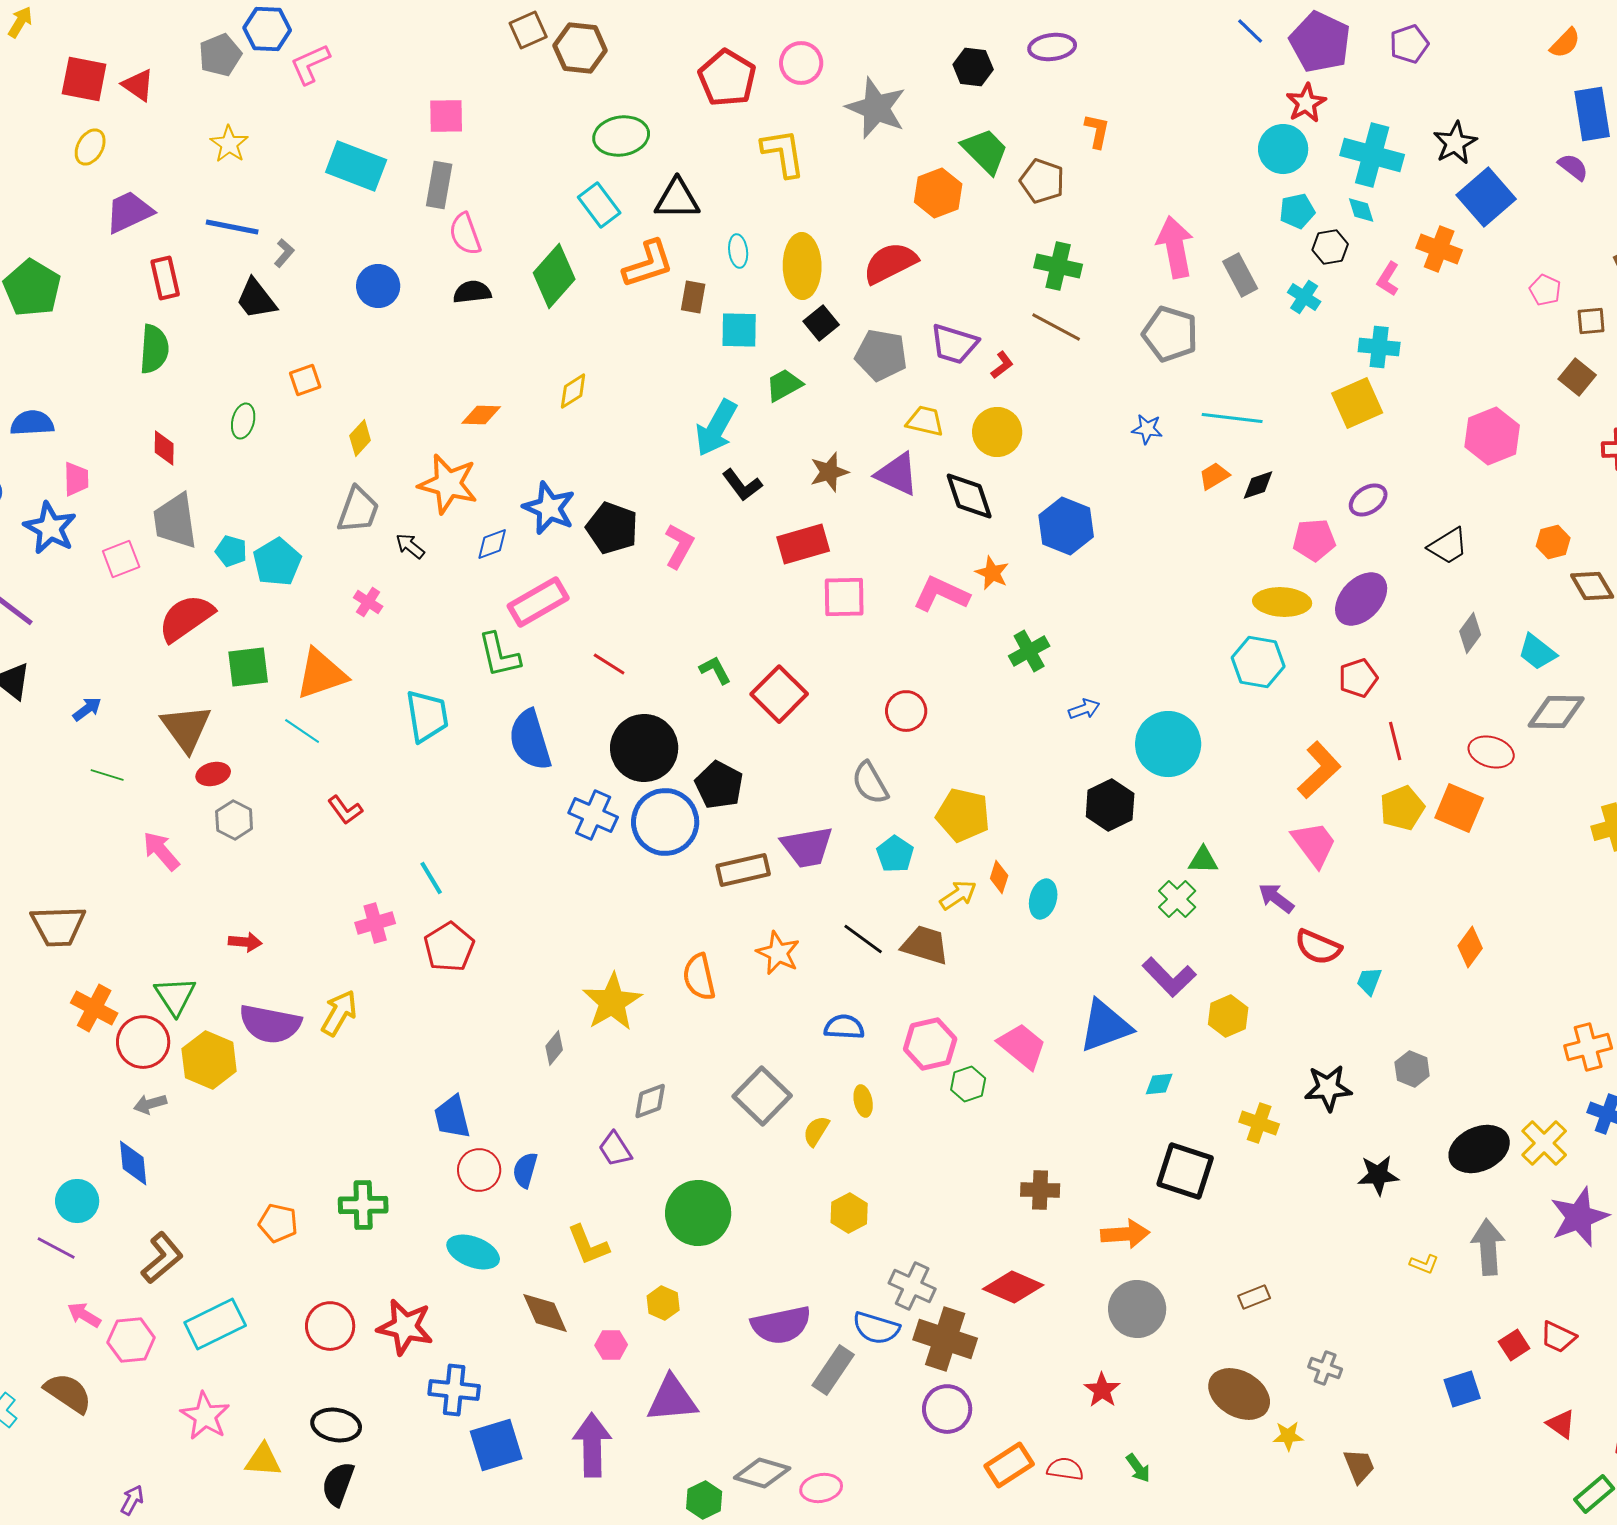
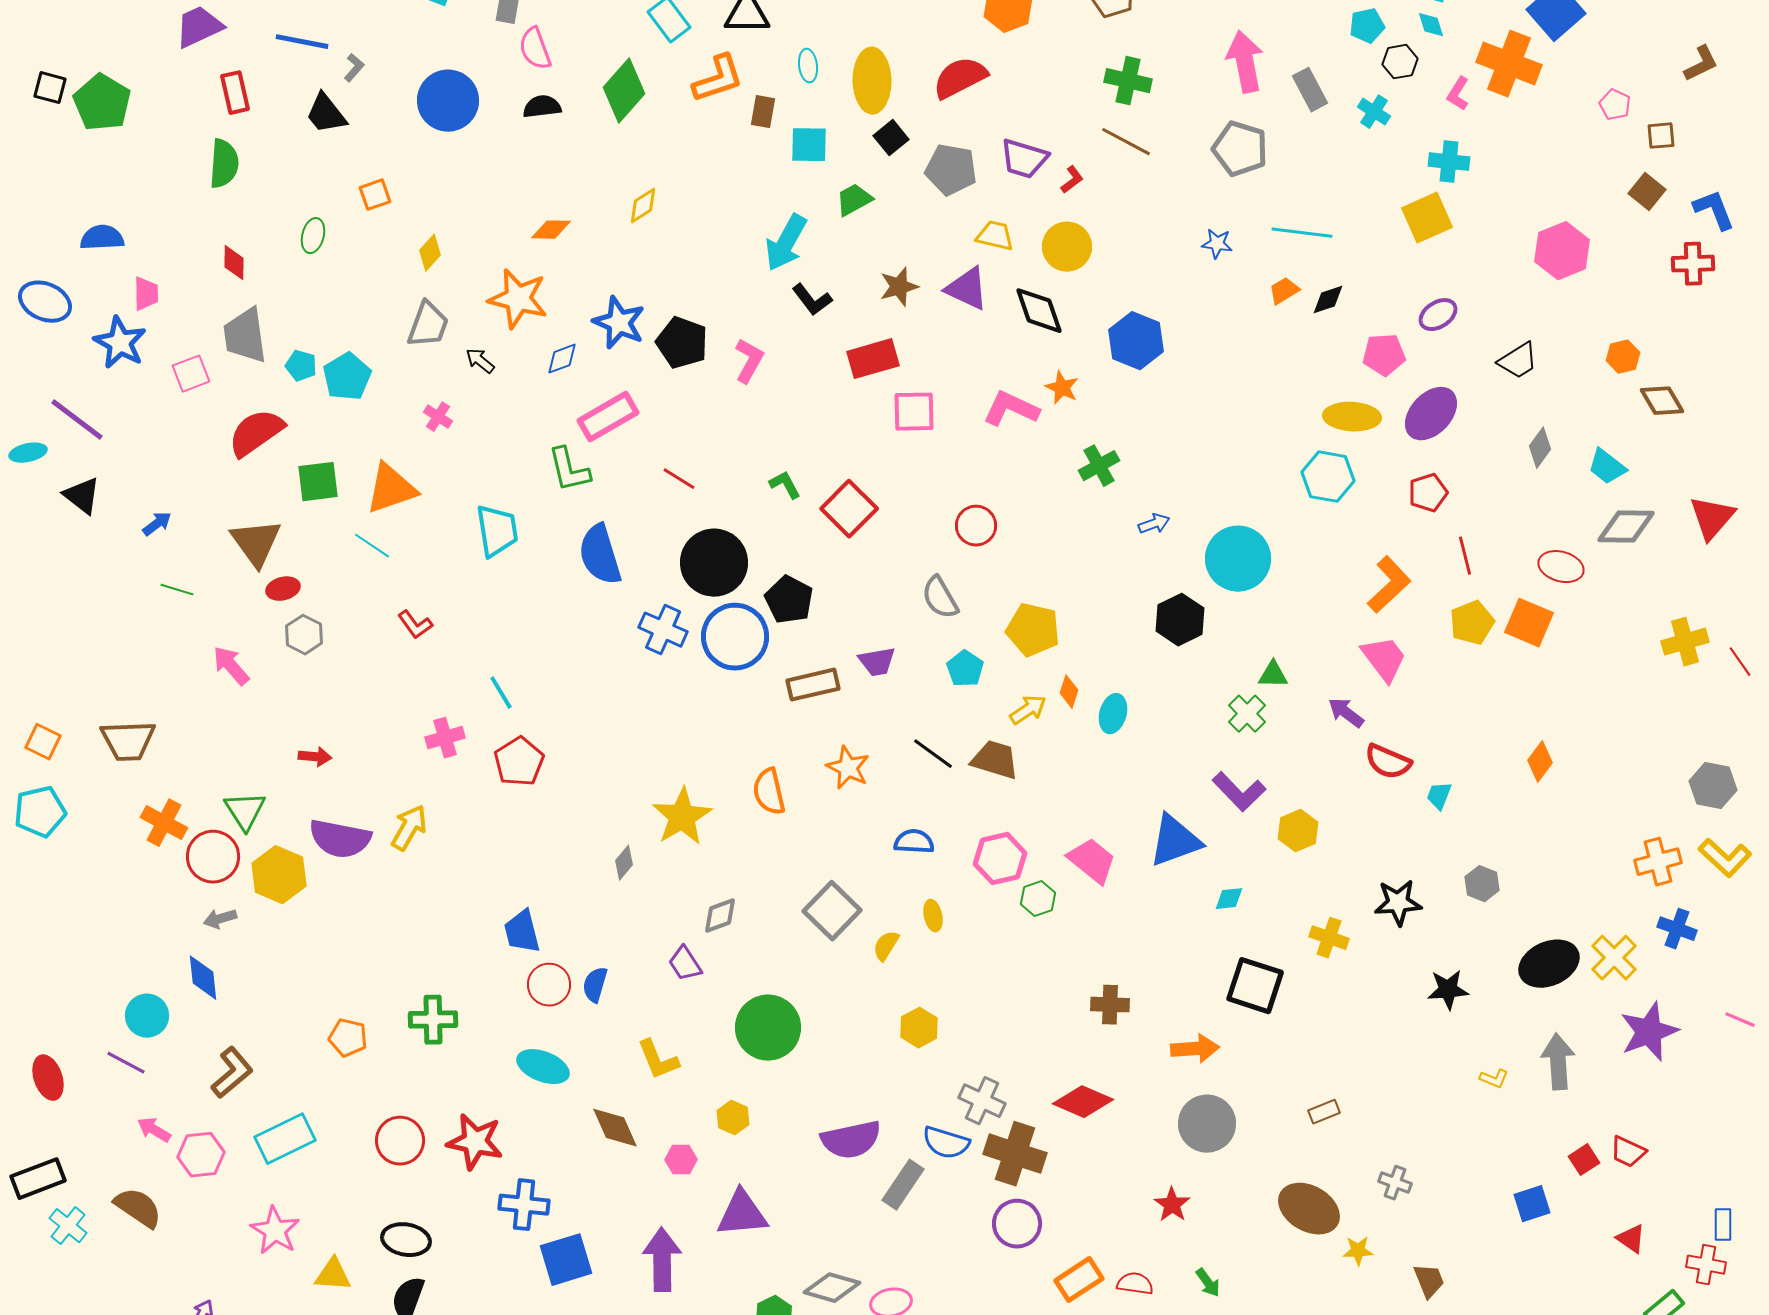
orange cross: (1439, 249) -> (1509, 64), size x1.4
blue circle: (378, 286) -> (448, 101), size x1.4
purple trapezoid: (807, 847) -> (877, 662), size x0.7

